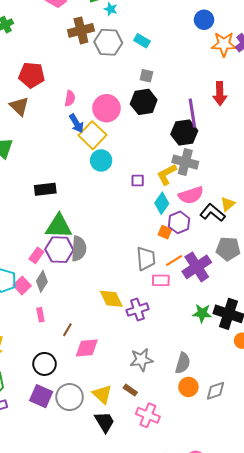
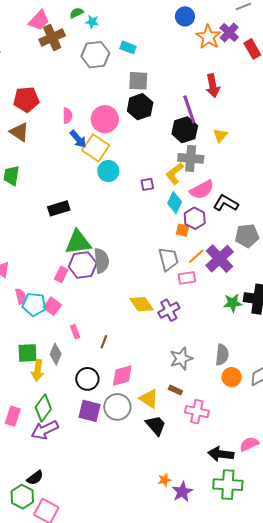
brown cross: (81, 30) -> (52, 38), moved
orange star: (224, 44) -> (208, 37), turned -30
gray square: (146, 76) -> (138, 81), size x1.5
yellow triangle: (228, 204) -> (220, 135), moved
gray diamond: (42, 281) -> (56, 354), moved
pink diamond: (87, 348) -> (122, 376), moved

